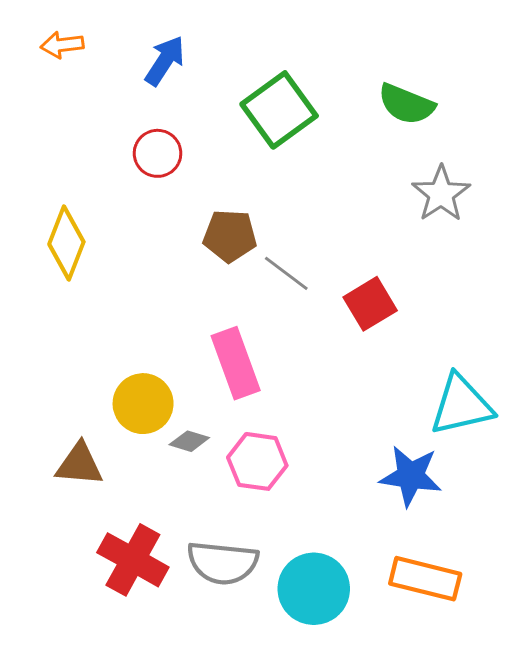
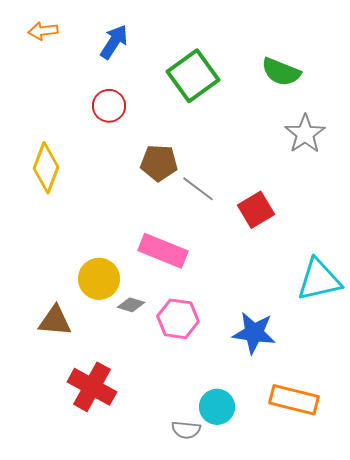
pink rectangle: (236, 363) -> (163, 251), turned -48
blue star: (411, 476) -> (254, 333), moved
gray semicircle: (223, 563) -> (186, 430), moved, size x0.6
cyan circle: (314, 589) -> (217, 407), size x0.7

